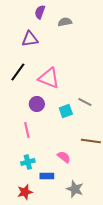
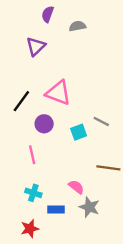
purple triangle: (30, 39) -> (36, 46), turned -36
black line: (18, 72) -> (21, 101), moved
cyan cross: (28, 162) -> (33, 193), turned 32
gray star: (75, 189) -> (89, 207), moved

